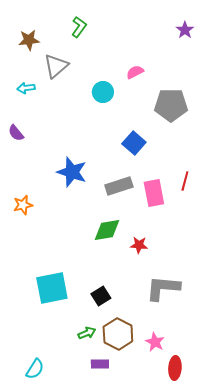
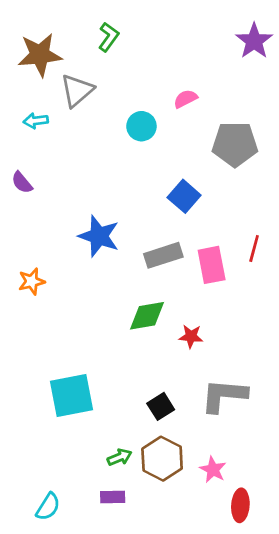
purple star: (185, 30) -> (254, 41), size x1.5
brown star: (29, 40) -> (40, 55), size x1.5
black square: (101, 296) -> (161, 406), moved
purple rectangle: (100, 364) -> (113, 497), moved

